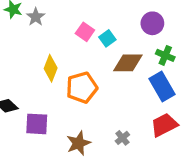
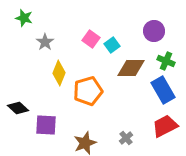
gray star: (36, 17) -> (45, 42), moved

